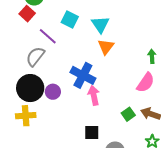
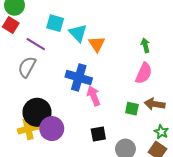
cyan triangle: (100, 25) -> (78, 33), moved
black circle: (30, 88) -> (37, 112), moved
purple circle: (53, 92) -> (52, 129), moved, size x1.5
green square: (128, 114) -> (132, 109), turned -32

